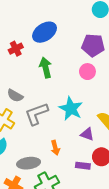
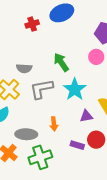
green arrow: (46, 68) -> (61, 62), moved, turned -30
gray semicircle: (15, 96) -> (24, 68), turned -35
purple triangle: (87, 134) -> (86, 116), turned -40

